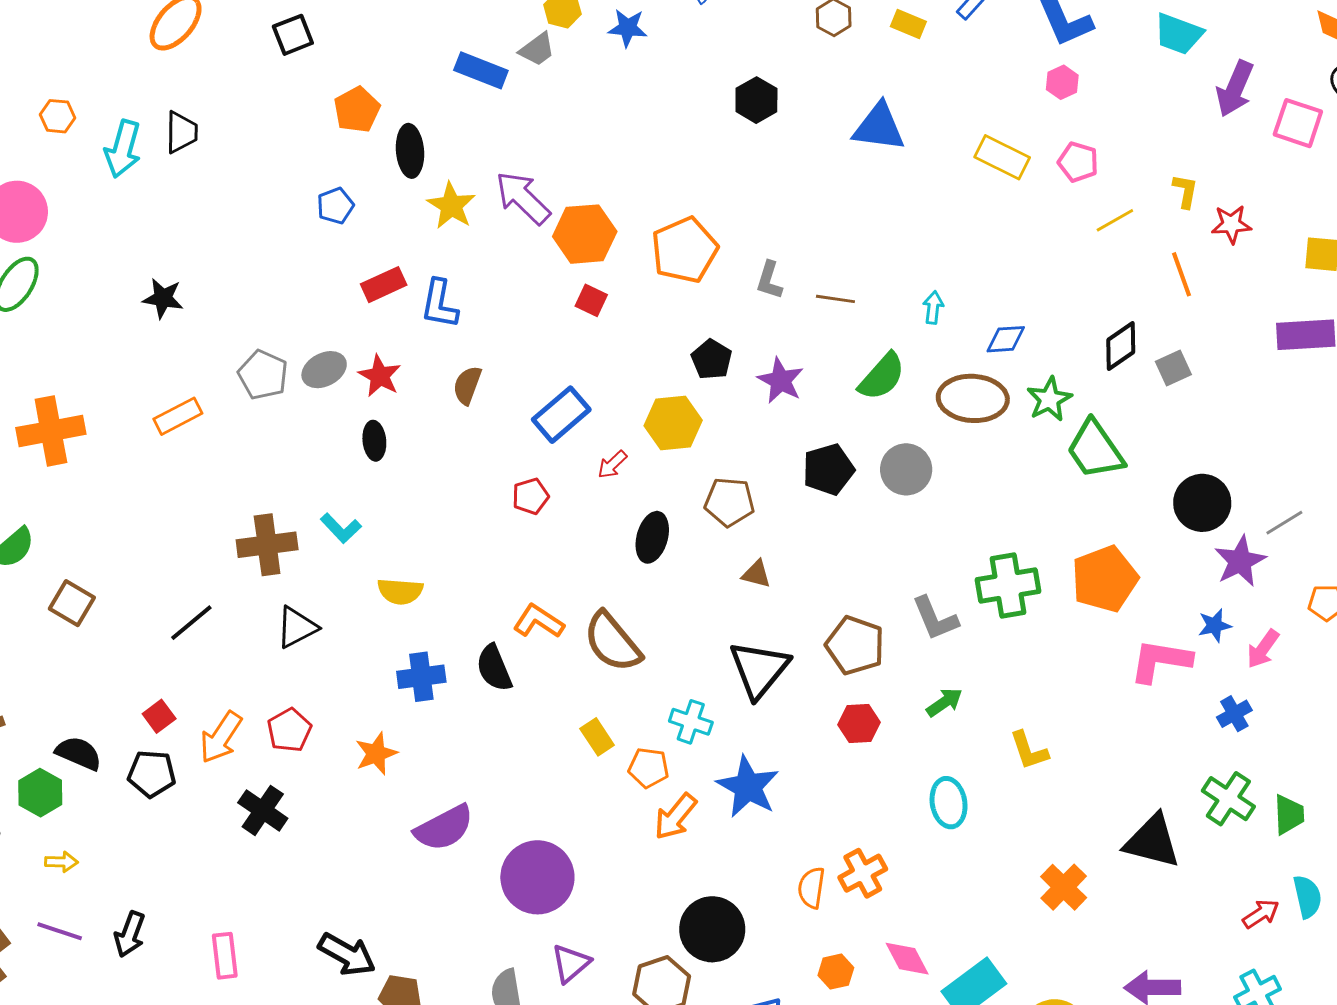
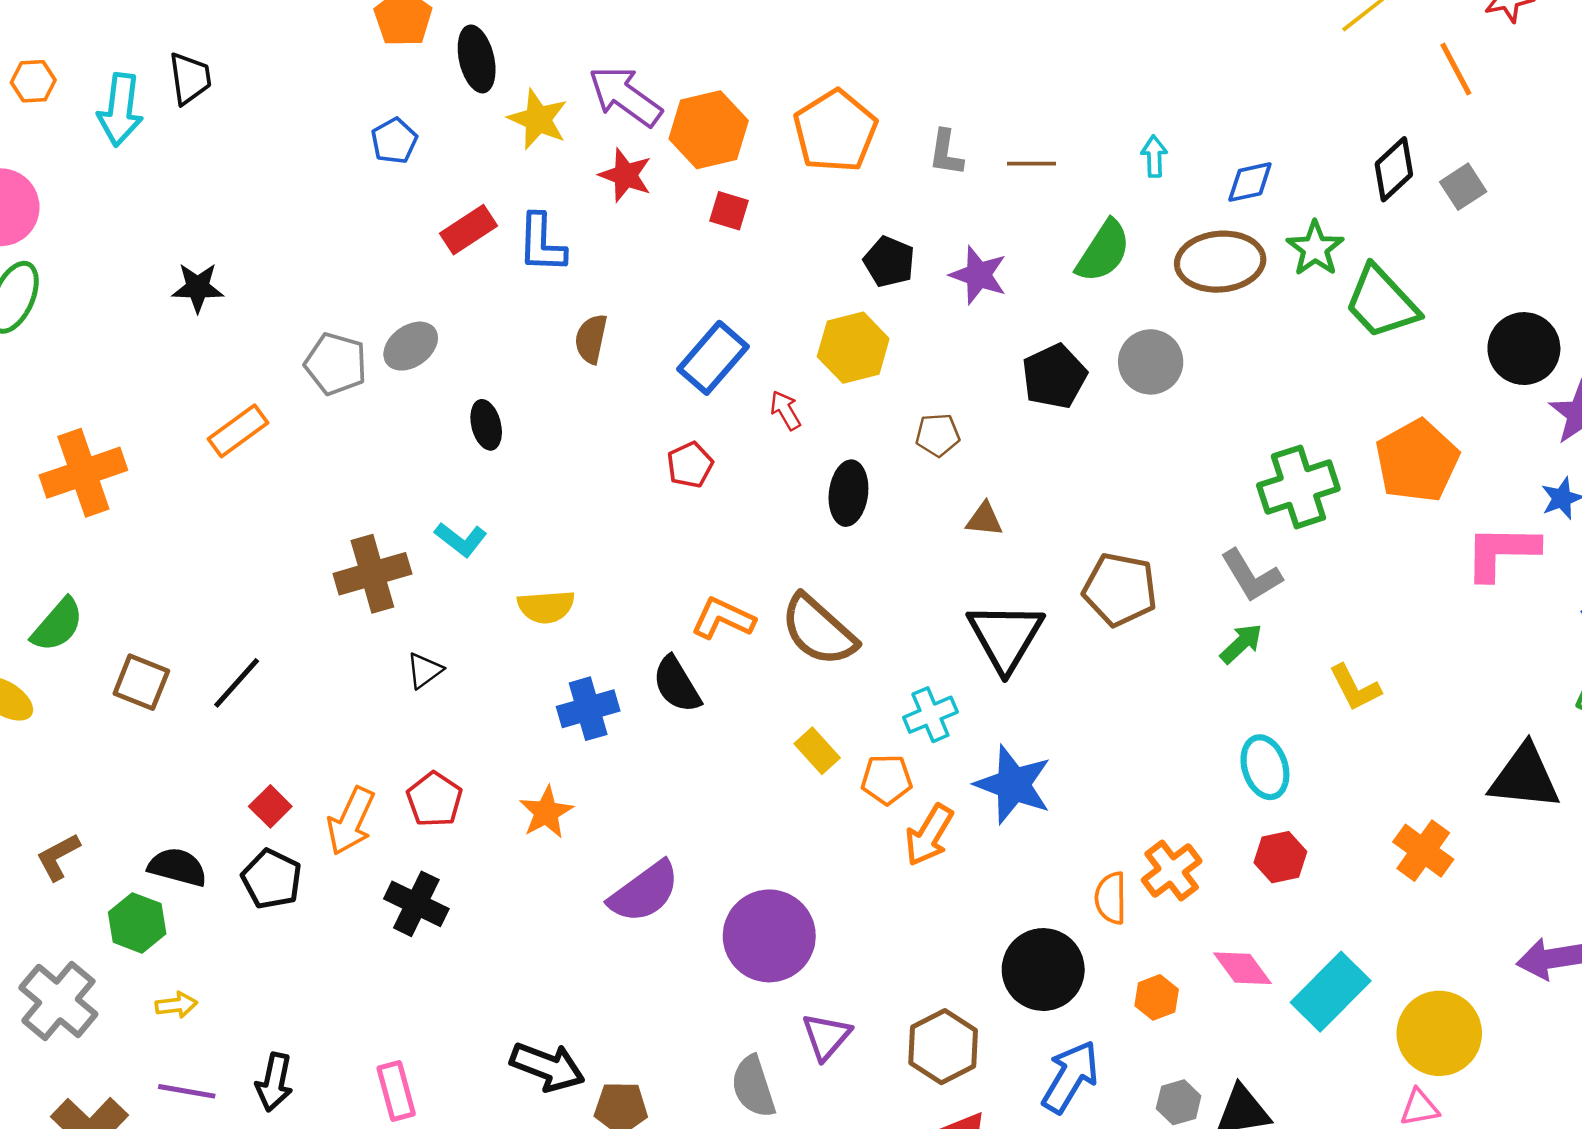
red star: (380, 376) -> (626, 175), moved
red arrow: (612, 465) -> (785, 410), turned 112
brown pentagon: (729, 502) -> (938, 435), size x0.7
gray L-shape: (935, 618) -> (1251, 576), moved
black line: (191, 623) -> (237, 683), moved
black triangle: (297, 627) -> (424, 671), size x0.7
cyan cross: (691, 722) -> (930, 715), turned -33
red hexagon: (859, 723) -> (1280, 857), moved
black pentagon: (152, 774) -> (272, 879), turned 30
black circle: (712, 929) -> (1043, 970), moved

